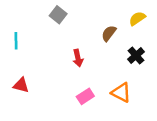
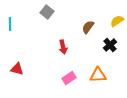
yellow semicircle: (137, 18) -> (117, 21), moved
cyan line: (16, 41) -> (10, 24), moved
orange triangle: (121, 93) -> (98, 75), turned -30

